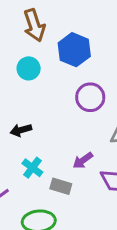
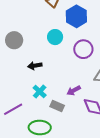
cyan circle: (29, 68) -> (55, 37), moved

